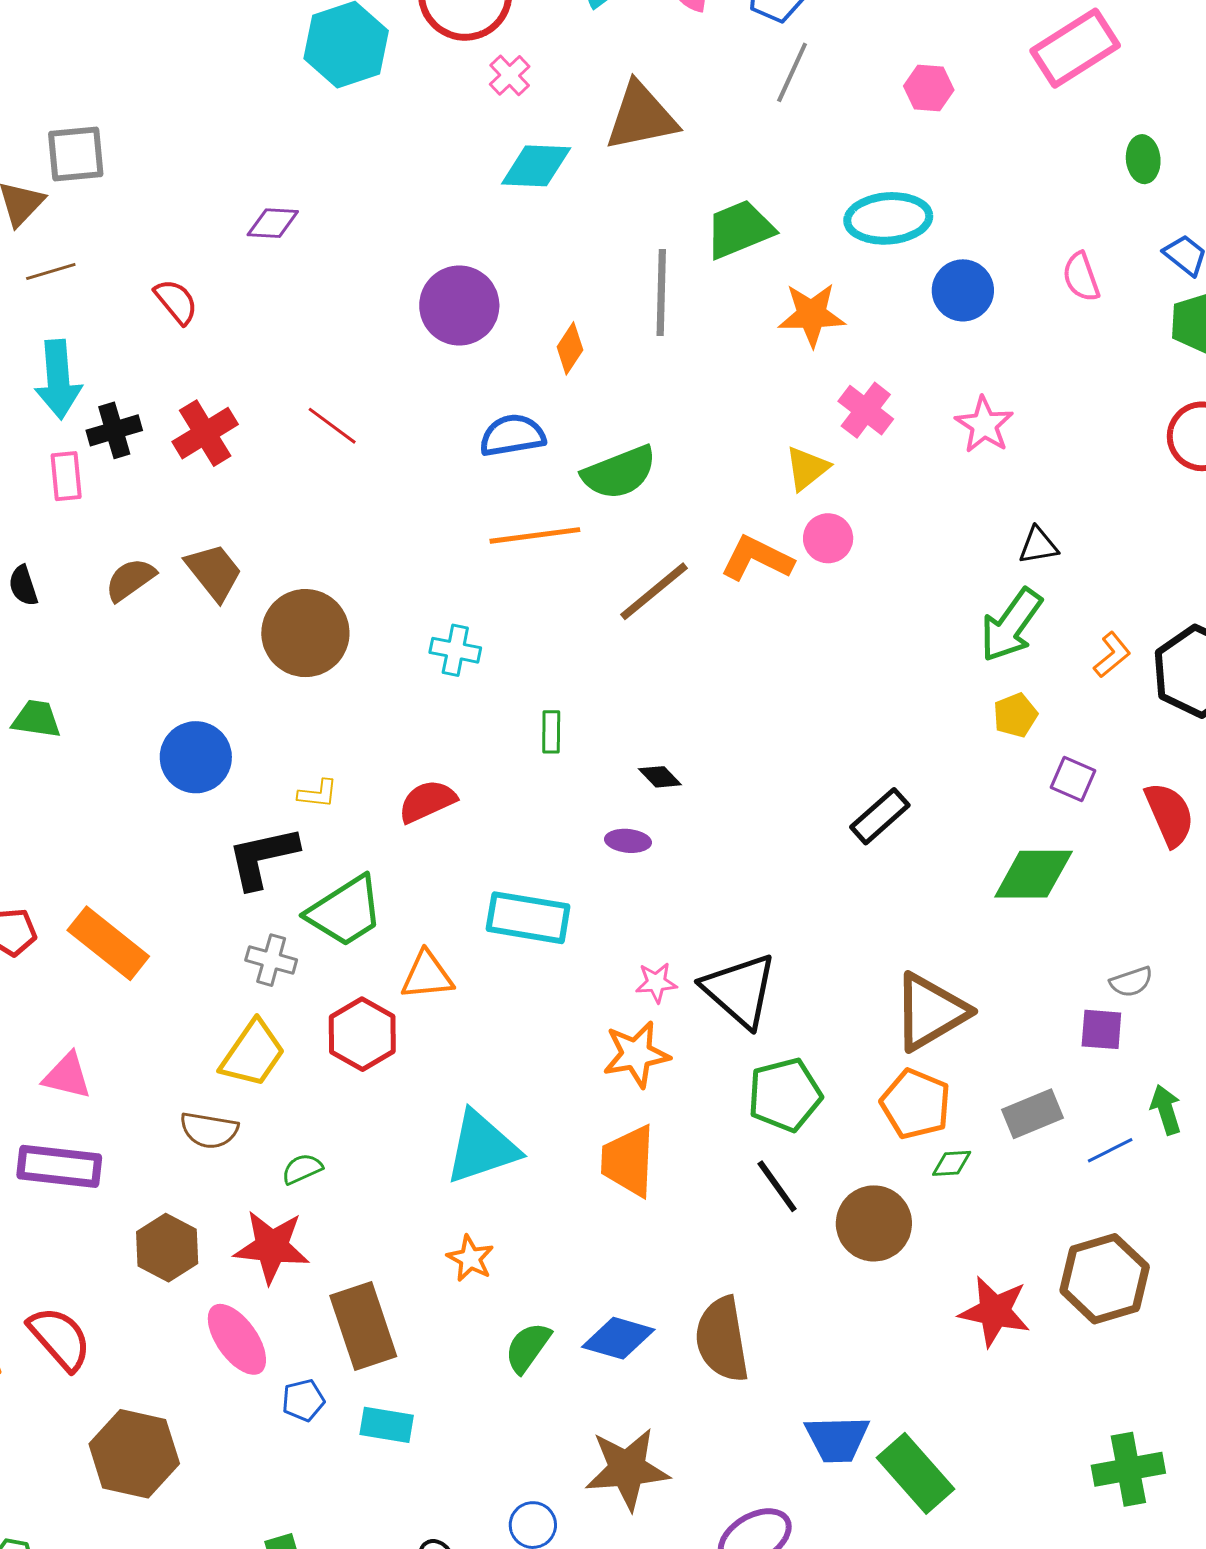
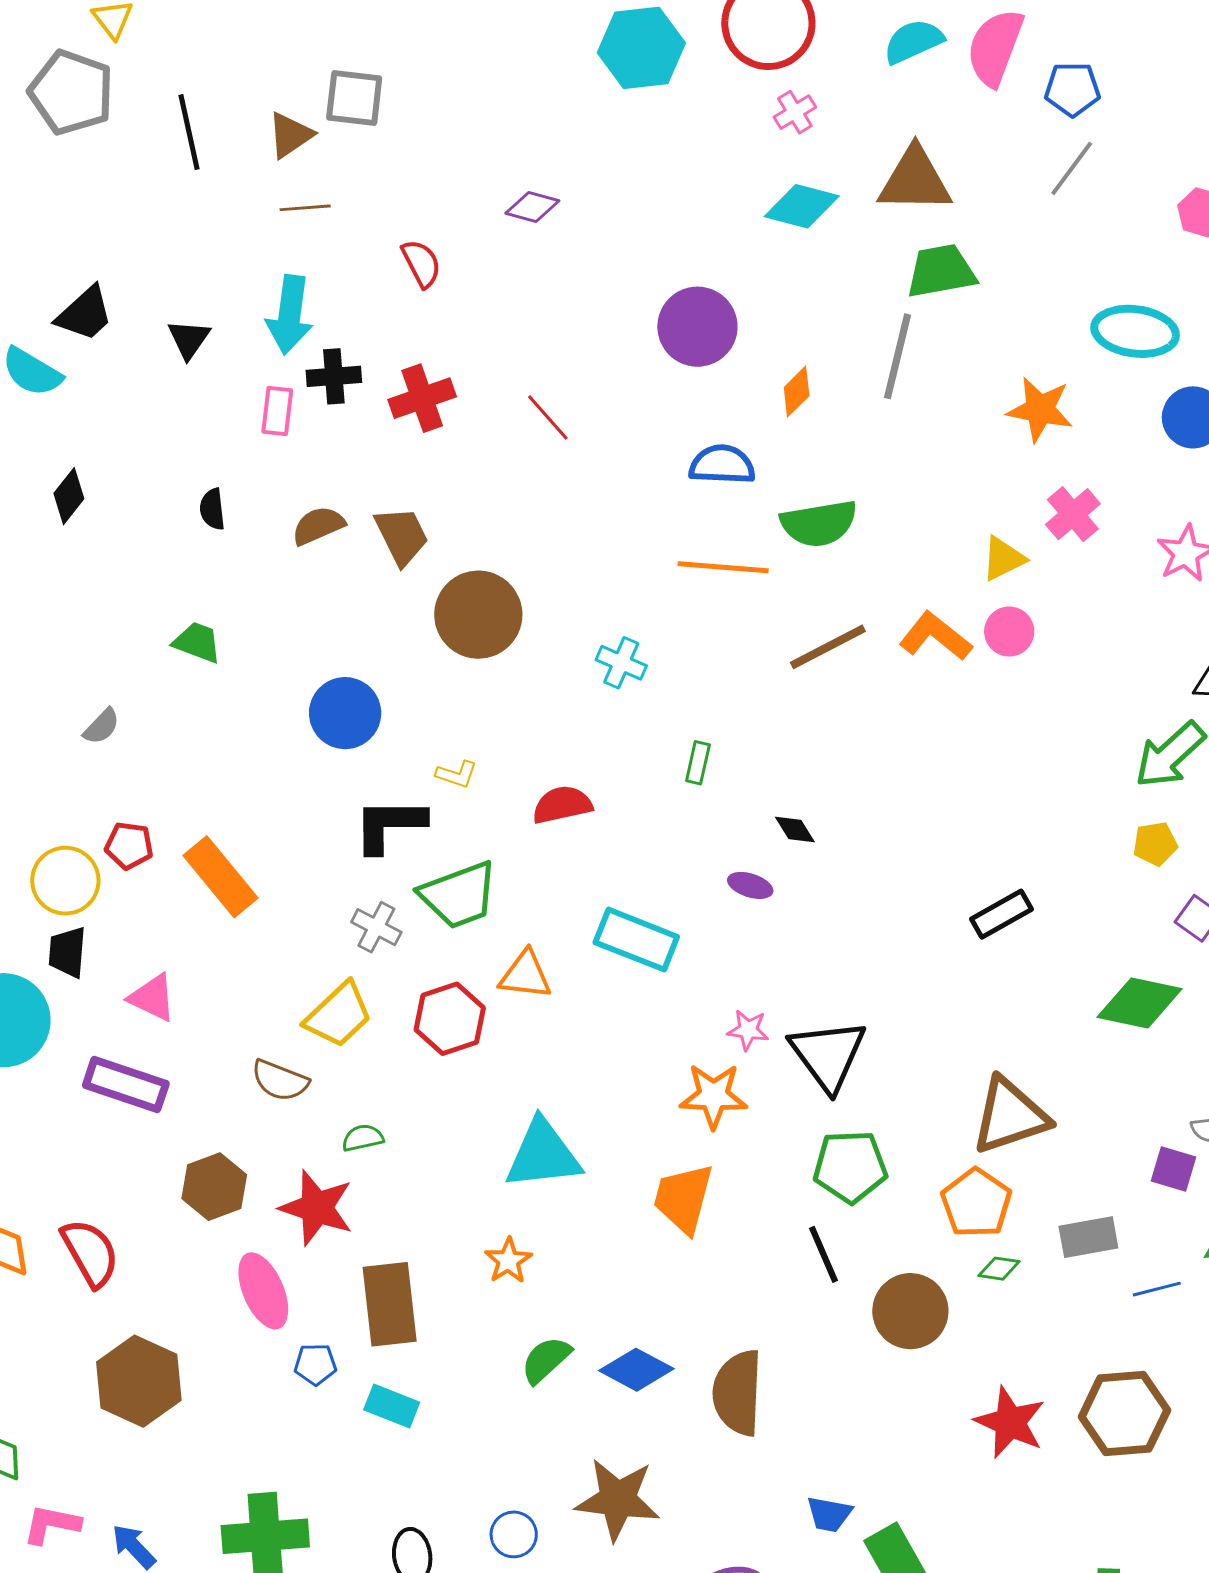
green trapezoid: (740, 229) -> (941, 271), moved
blue trapezoid: (837, 1439) -> (829, 1514), size x0.7

